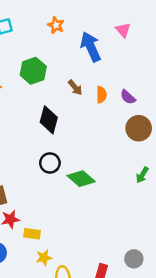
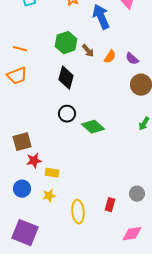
green hexagon: (33, 71) -> (66, 43), moved
orange semicircle: (101, 95) -> (110, 57), turned 32
yellow star: (44, 258) -> (49, 196), moved

